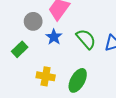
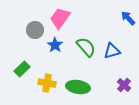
green rectangle: (20, 49) -> (22, 69), moved
green ellipse: (78, 80) -> (78, 87), turned 70

